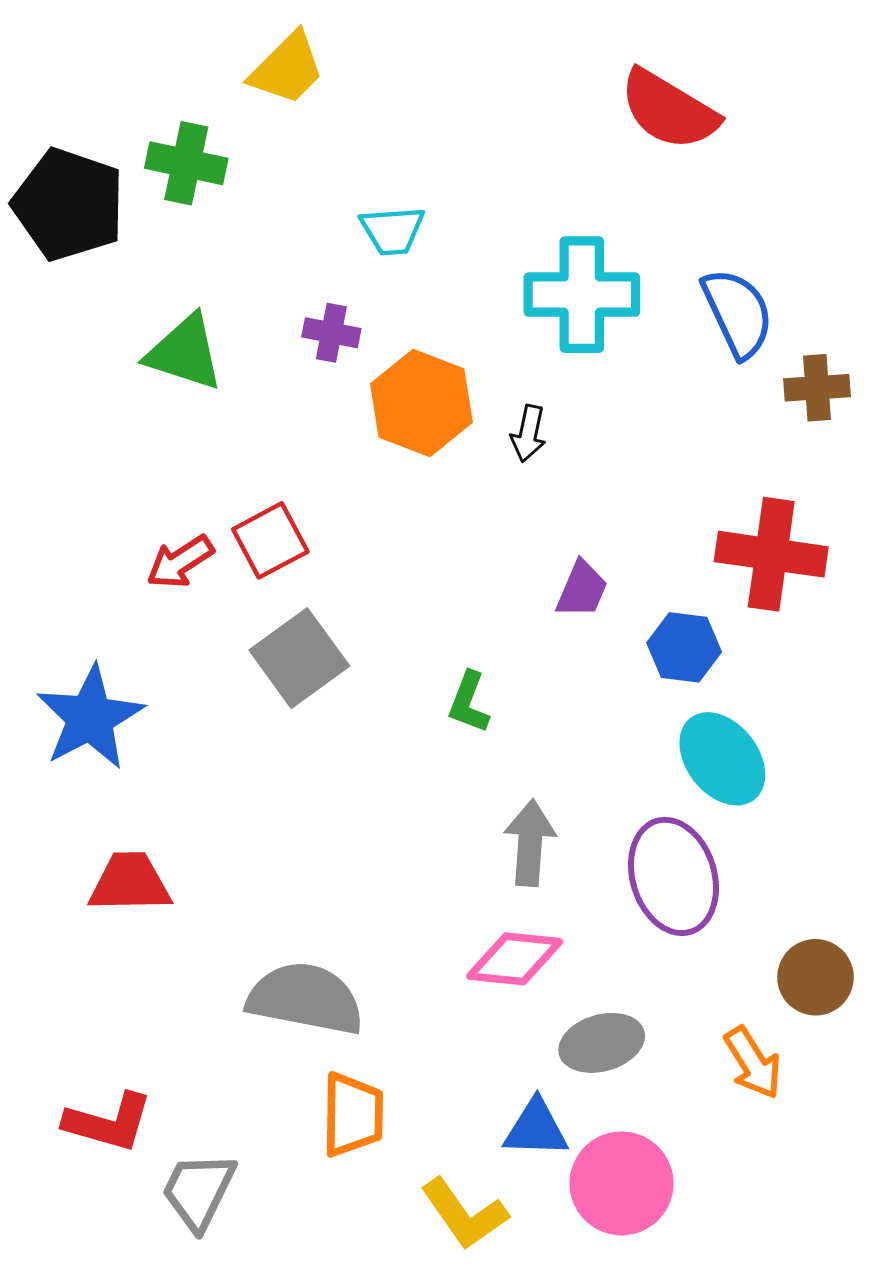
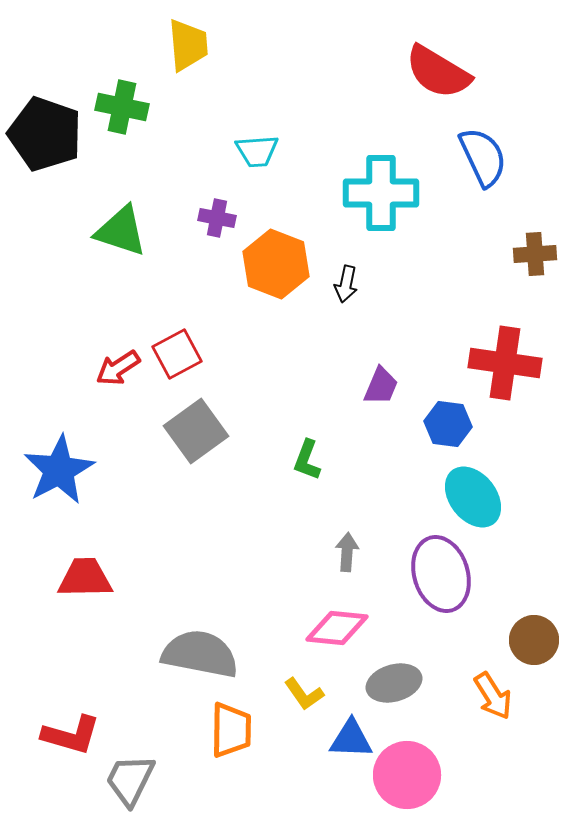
yellow trapezoid: (287, 69) -> (188, 45), turned -50
blue semicircle: (738, 313) -> (483, 157), moved
gray arrow: (530, 843) -> (347, 552), size x0.7
yellow L-shape: (464, 1214) -> (304, 694), moved, size x0.7

